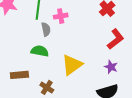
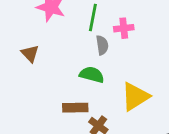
brown rectangle: (19, 75) -> (75, 108), moved

